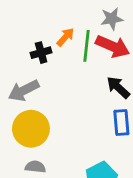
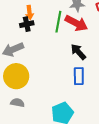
orange arrow: (65, 37) -> (29, 12), moved, turned 128

